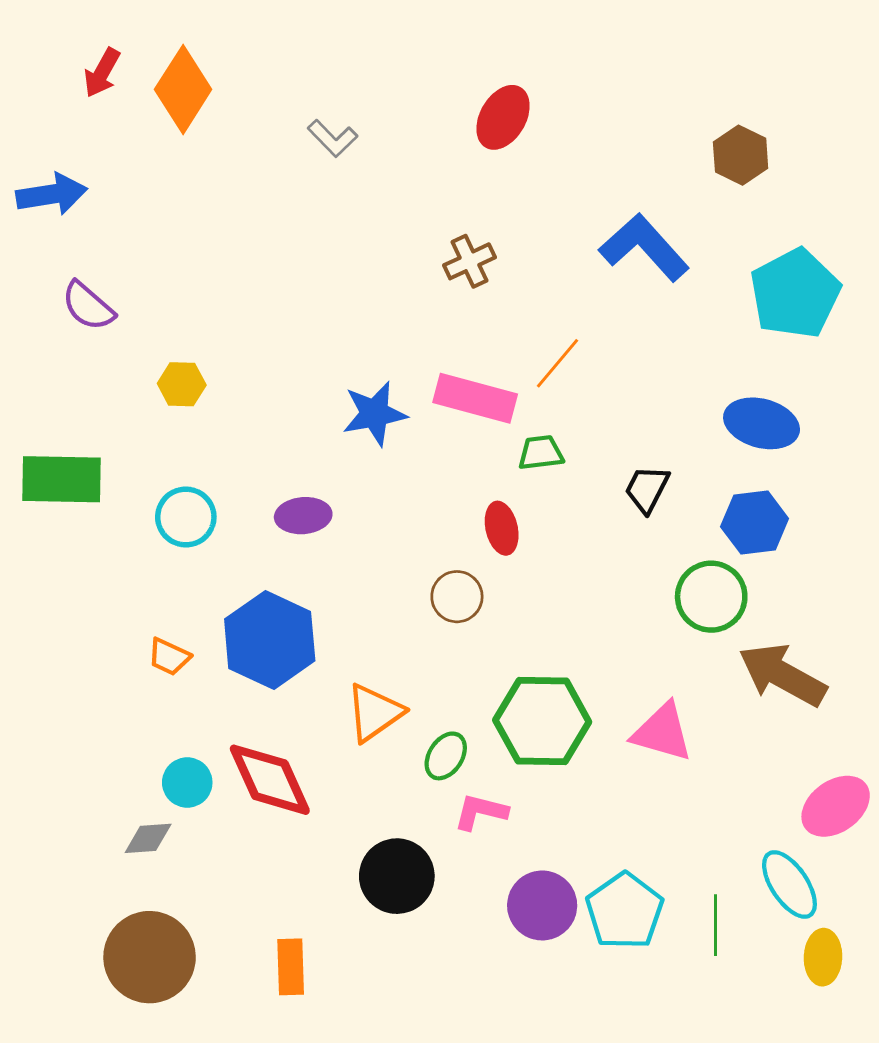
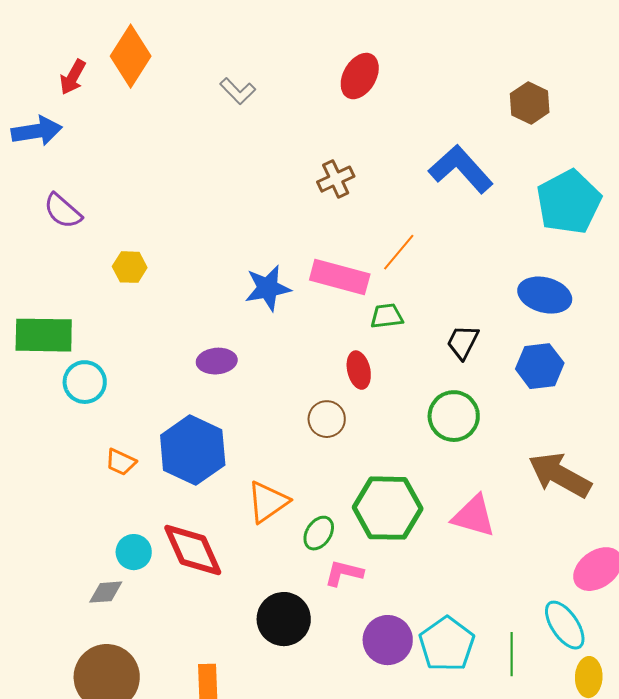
red arrow: (102, 73) -> (73, 77), moved
cyan circle: (186, 517) -> (85, 382), moved
green circle: (711, 597) -> (454, 416), moved

